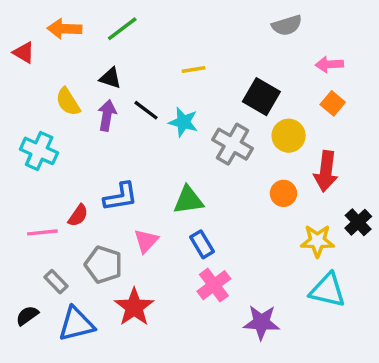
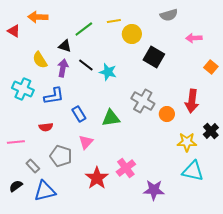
green line: (122, 29) -> (84, 29), moved
yellow line: (194, 69) -> (114, 21), moved
orange square: (333, 103) -> (211, 67), moved
yellow circle: (289, 136) -> (132, 34), moved
gray cross: (233, 144) -> (143, 101), moved
blue L-shape: (121, 197) -> (54, 96), moved
red semicircle: (78, 215) -> (46, 127), turned 48
pink line: (42, 232) -> (16, 142), moved
blue rectangle: (202, 244) -> (79, 114), moved
red star: (134, 307) -> (97, 178), moved

